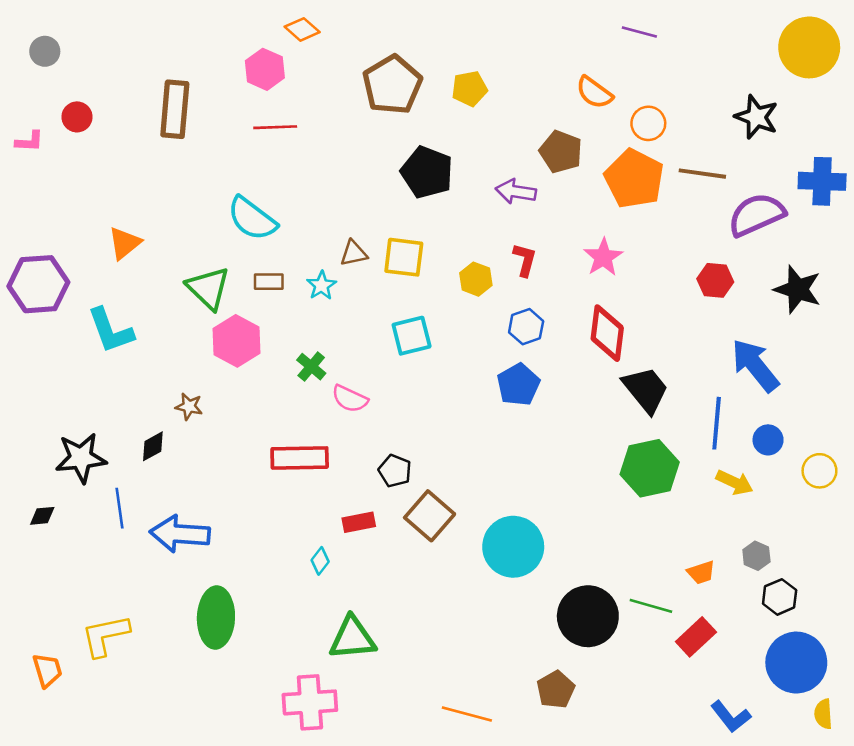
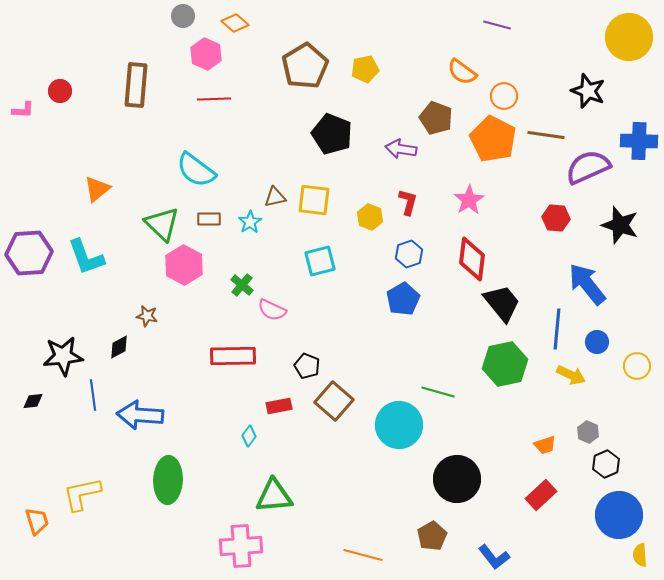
gray circle: (45, 51) -> (183, 16), moved
purple hexagon: (38, 284) -> (29, 253), moved
green line: (651, 606) -> (438, 392), moved
blue L-shape: (731, 717) -> (494, 557), moved

